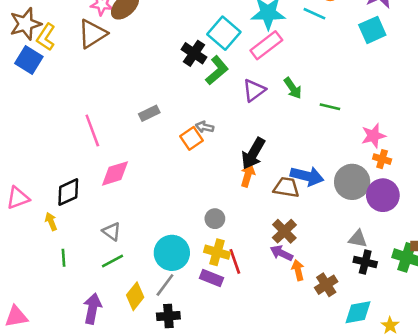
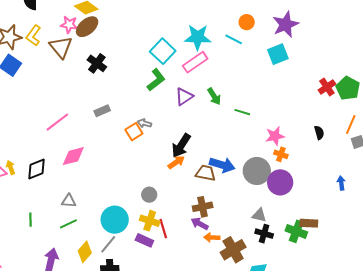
brown triangle: (92, 34) -> (61, 47), turned -40
yellow L-shape: (46, 37) -> (33, 36), moved
black cross: (194, 53) -> (97, 63), moved
pink line: (92, 131) -> (57, 122), turned 70
orange arrow: (248, 175) -> (176, 162), turned 36
yellow arrow: (51, 222) -> (11, 167), moved
gray triangle: (112, 231) -> (69, 201), turned -35
brown cross: (284, 231) -> (203, 207), turned 30
orange arrow: (298, 270) -> (212, 237), turned -77
brown cross: (326, 285) -> (233, 250), size x1.4

